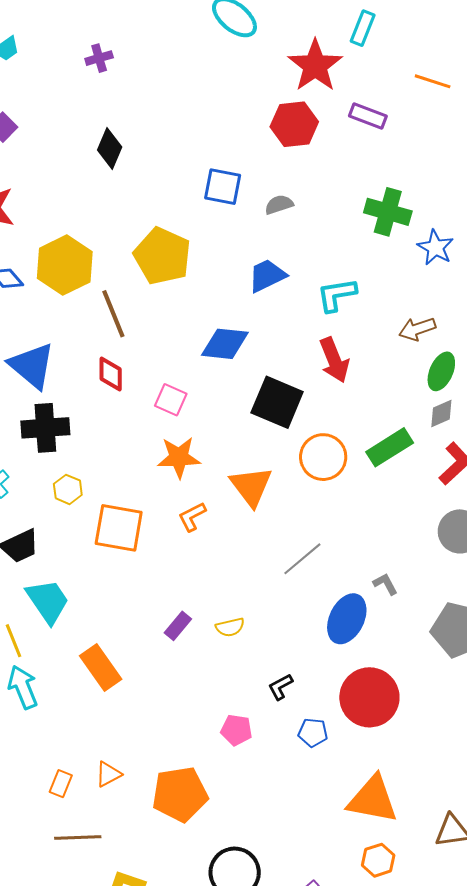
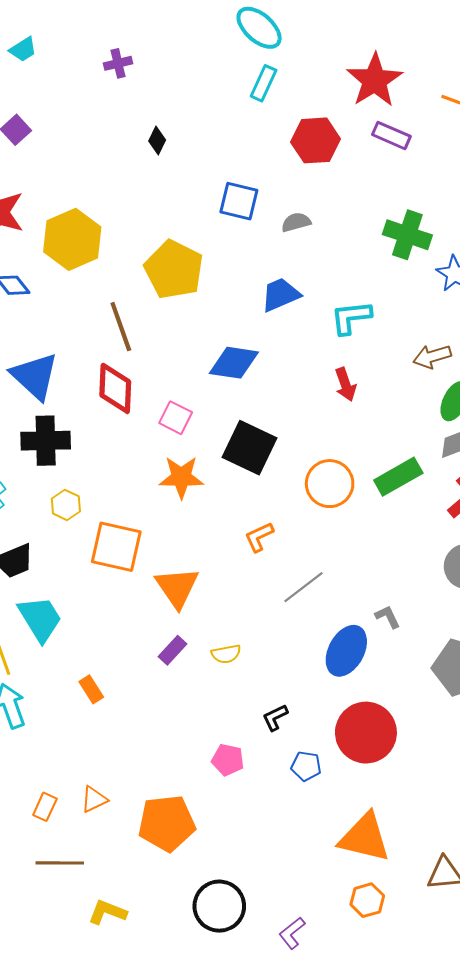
cyan rectangle: (363, 28) -> (264, 83), moved
red star: (315, 66) -> (375, 80), moved
black diamond: (110, 149) -> (157, 140), moved, size x0.7
yellow hexagon: (65, 265) -> (72, 239), moved
red arrow: (334, 360) -> (346, 384), size x0.7
red diamond: (111, 374) -> (115, 388), size x1.4
black square: (277, 402) -> (249, 448), moved
orange triangle: (251, 486) -> (177, 587), moved
orange L-shape: (192, 517) -> (259, 537), moved
orange rectangle: (101, 668) -> (91, 689), size x0.6

